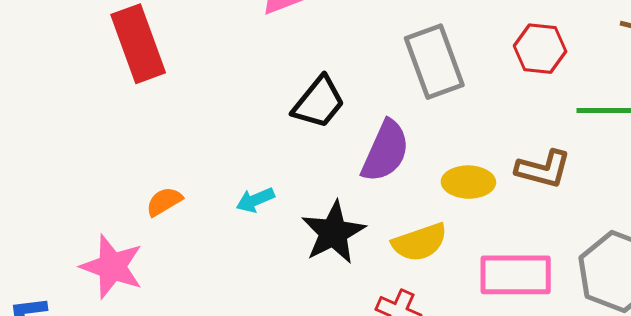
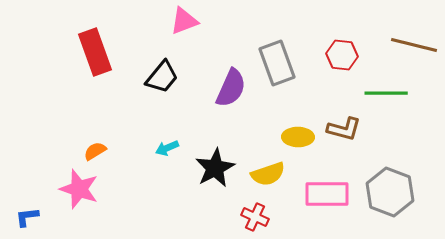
black trapezoid: (319, 102) -> (162, 77), moved
purple semicircle: (385, 151) -> (231, 88), moved
orange semicircle: (164, 202) -> (95, 151), moved

